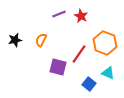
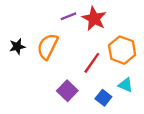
red star: (81, 16) -> (94, 19), size x1.5
orange semicircle: (41, 40) -> (48, 47), size x1.6
purple square: (58, 67) -> (67, 91), moved, turned 30

